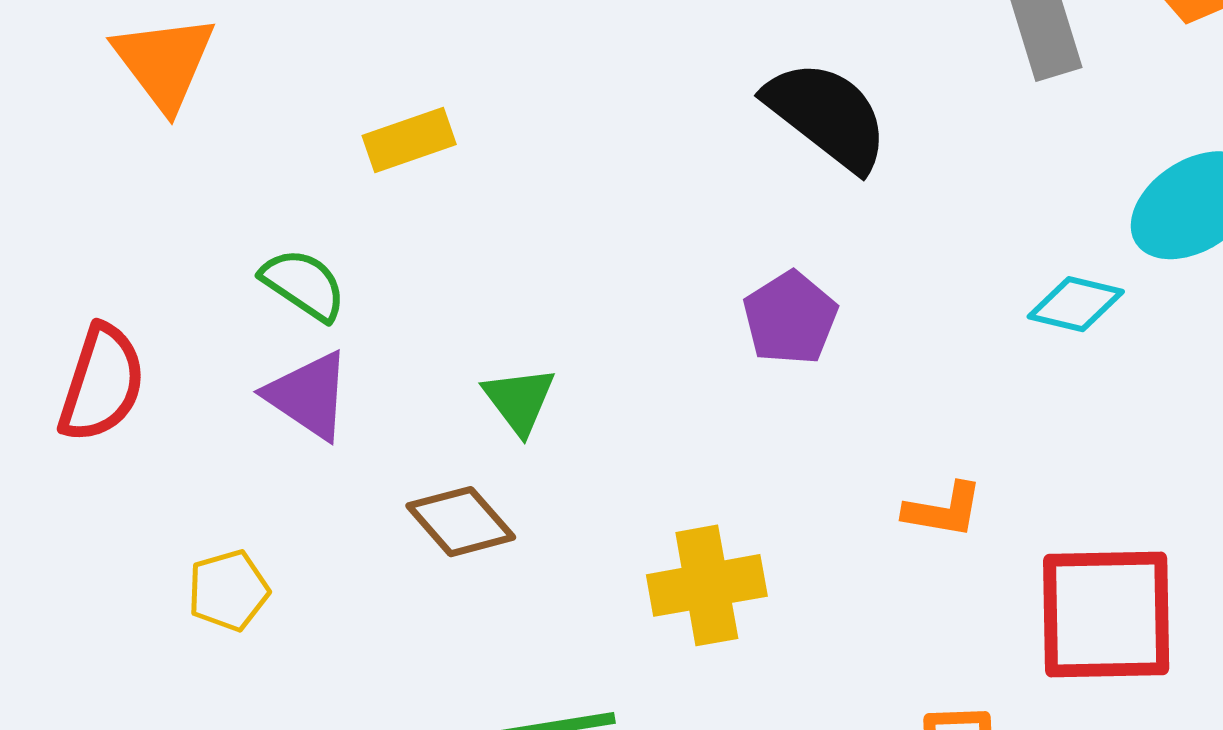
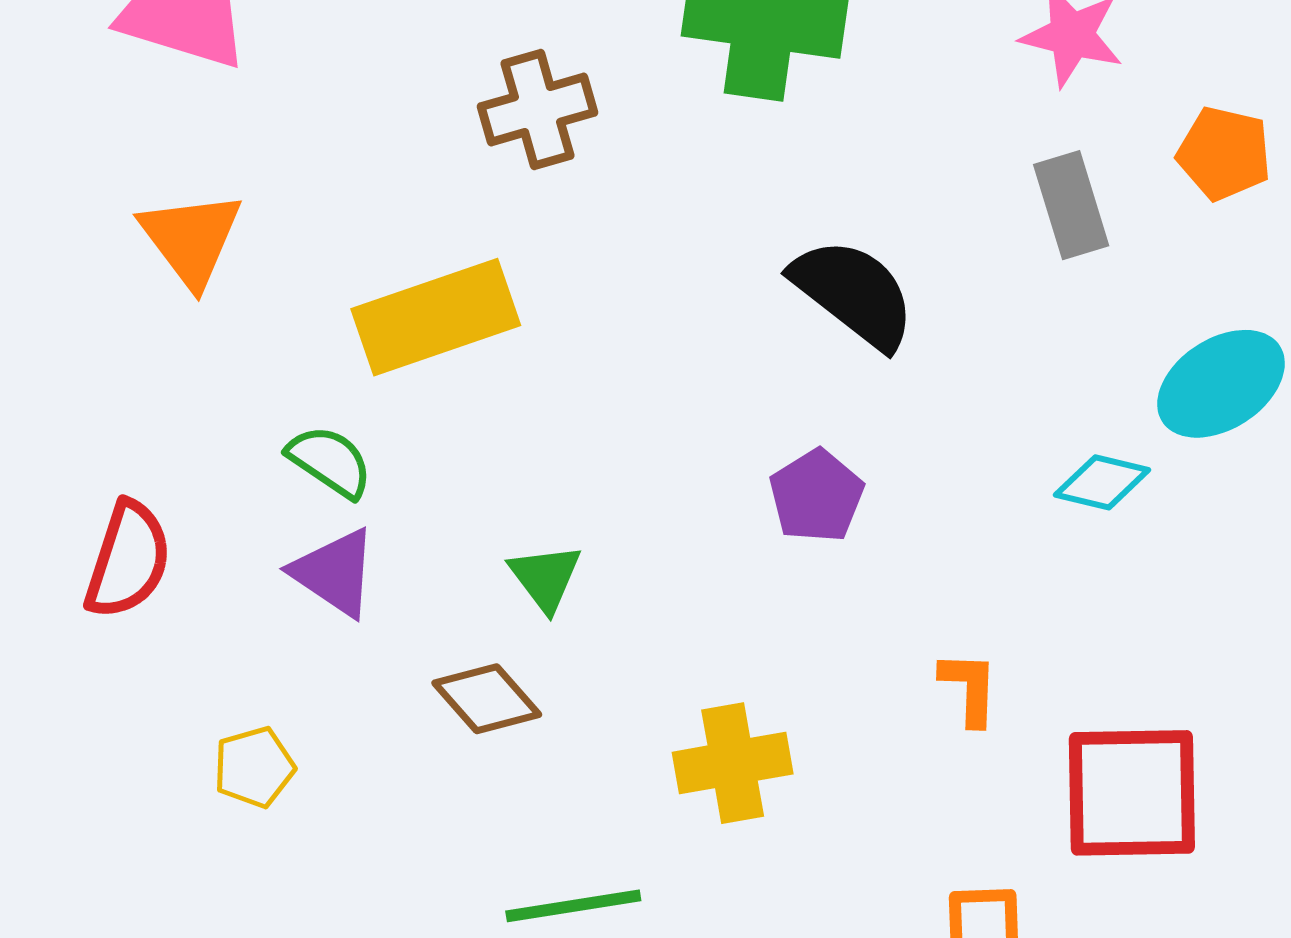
yellow rectangle: (409, 140) -> (436, 317), size x1.8
orange L-shape: (943, 510) -> (969, 688), turned -98

